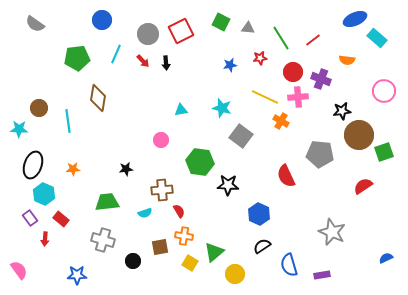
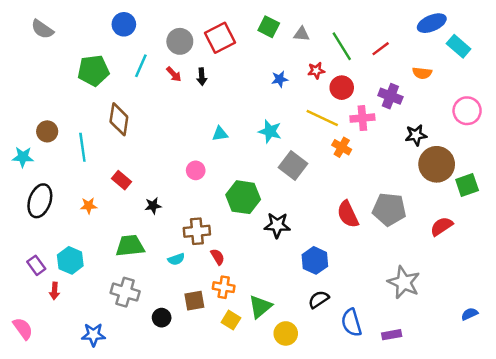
red circle: (293, 72) -> (342, 88), moved
gray pentagon: (320, 154) -> (389, 209), moved
cyan hexagon: (44, 194) -> (70, 260), moved
red rectangle: (61, 219) -> (121, 180), moved

